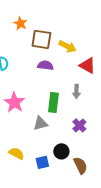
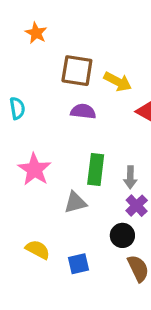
orange star: (20, 23) -> (36, 33), moved
gray arrow: (76, 91) -> (130, 177), moved
black circle: (61, 151) -> (122, 235), moved

